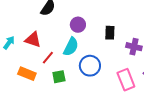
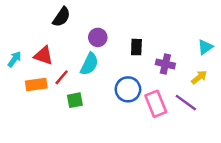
blue circle: (90, 66) -> (128, 89), moved
orange rectangle: (27, 74) -> (36, 85), moved, turned -30

